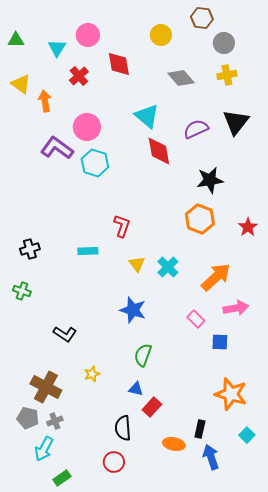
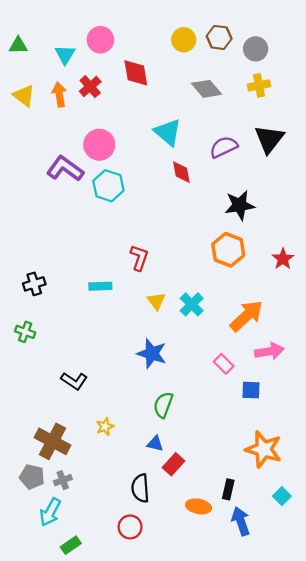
brown hexagon: (202, 18) -> (219, 37), moved
orange arrow: (45, 101) -> (59, 95), moved
red diamond: (159, 151) -> (181, 172), size x0.7

